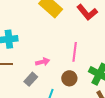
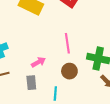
gray rectangle: (31, 79) -> (31, 83), turned -32

